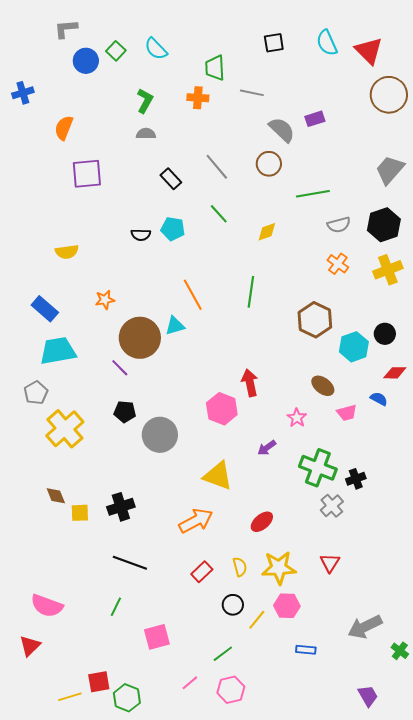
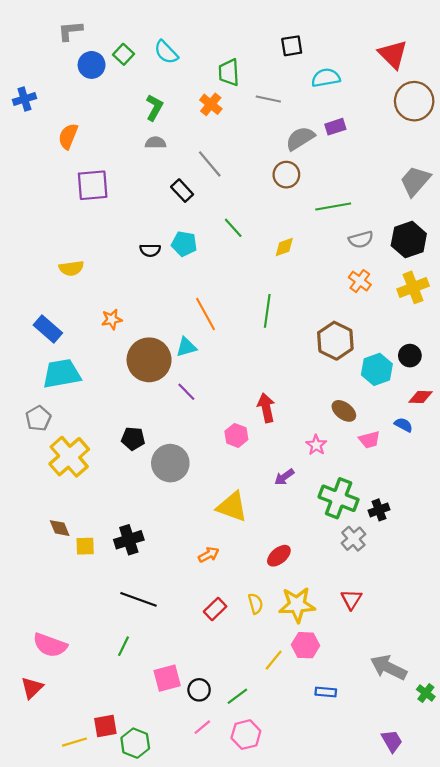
cyan semicircle: (327, 43) -> (326, 78), moved, turned 104
orange cross: (198, 98) -> (211, 104), turned 35
gray semicircle: (282, 130) -> (300, 138), turned -76
gray line: (217, 167) -> (210, 164), moved
purple line: (120, 368) -> (186, 392), moved
pink hexagon: (222, 409) -> (236, 435), size x0.7
orange arrow: (196, 521) -> (209, 555), size x0.6
black circle: (233, 605) -> (199, 690), moved
gray arrow: (365, 627) -> (389, 668), turned 52

